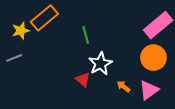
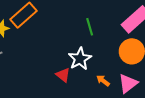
green line: (86, 35) -> (90, 27), moved

